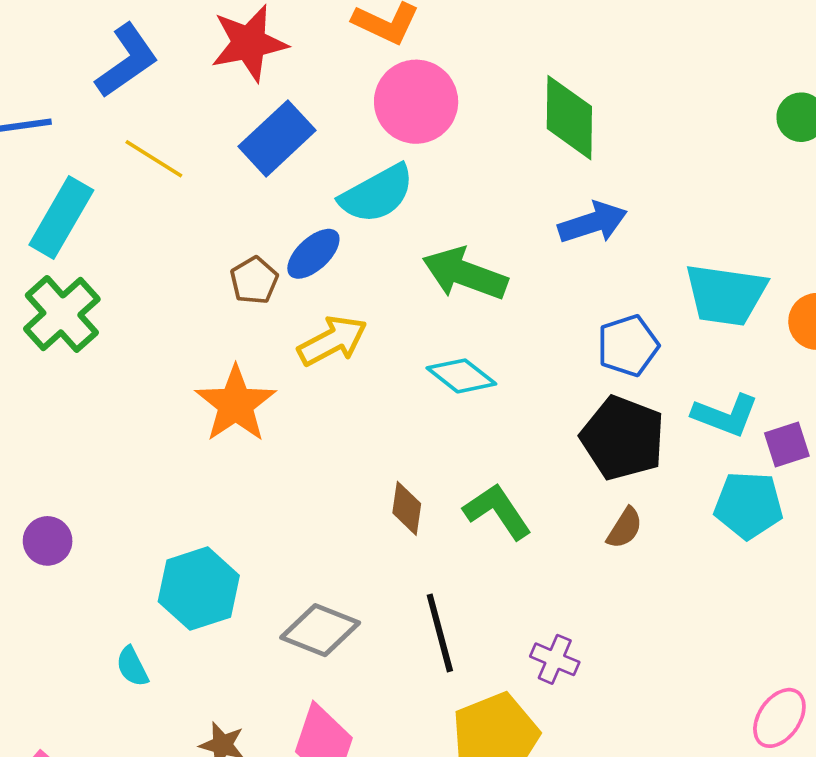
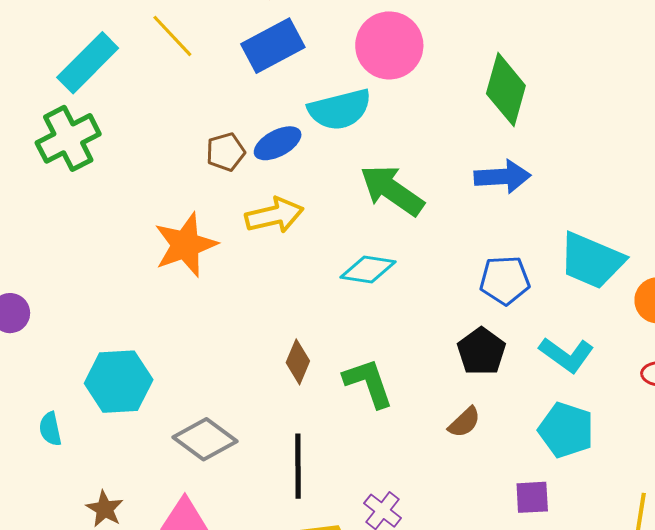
cyan diamond: (461, 376) -> (368, 269), turned -44
black pentagon: (623, 438) -> (481, 351), size x0.7
purple square: (787, 445) -> (532, 497), moved

